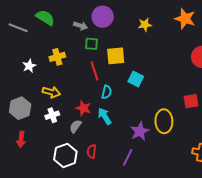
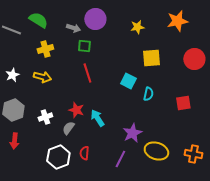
orange star: (185, 19) -> (177, 21), turned -30
yellow square: (116, 56) -> (151, 58), moved
yellow cross: (57, 57) -> (45, 49), moved
white star: (29, 66) -> (12, 75), moved
yellow arrow: (51, 92) -> (42, 77), moved
cyan semicircle: (107, 92) -> (148, 94), moved
yellow ellipse: (164, 121) -> (156, 151), moved, turned -70

